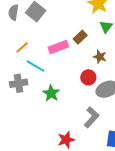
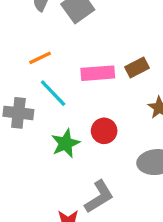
red circle: (88, 77) -> (104, 131), moved
gray L-shape: (91, 117) -> (99, 197), moved

